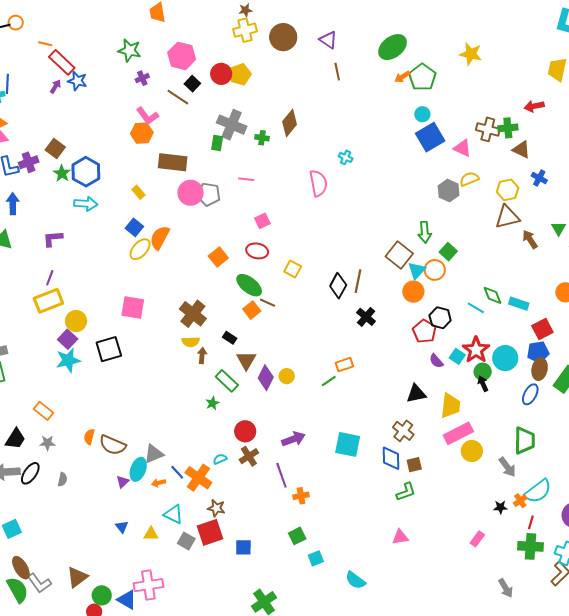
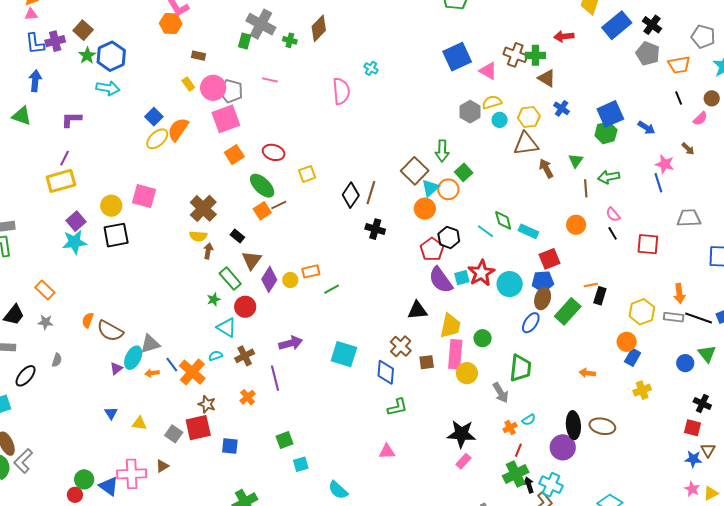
cyan circle: (422, 114) -> (500, 120), moved
brown rectangle: (173, 162) -> (198, 56), size x0.5
yellow rectangle: (138, 192) -> (188, 84), moved
pink square: (262, 221) -> (226, 119), moved, size x1.8
yellow square: (293, 269) -> (307, 174), turned 36
brown line: (268, 303) -> (279, 205), turned -56
black cross: (366, 317) -> (375, 229), turned -30
yellow circle: (76, 321) -> (111, 206), moved
cyan square: (457, 356) -> (462, 278), turned 35
purple semicircle: (436, 361) -> (441, 280), size x1.8
orange rectangle: (344, 365) -> (311, 271), moved
green circle: (483, 372) -> (483, 338), moved
black arrow: (483, 384) -> (529, 485), moved
red circle: (245, 431) -> (245, 307), moved
pink rectangle: (458, 433) -> (455, 354), turned -64
brown square: (414, 465) -> (427, 362), moved
black ellipse: (30, 473) -> (26, 376), moved
cyan semicircle: (538, 491) -> (529, 420), size x0.5
orange cross: (301, 496) -> (248, 397), moved, turned -35
black star: (500, 507) -> (461, 434), moved, size x2.0
cyan triangle: (173, 514) -> (227, 327), moved
green cross: (531, 546) -> (516, 474), turned -35
brown triangle: (77, 577) -> (162, 466), moved, size x0.6
gray L-shape: (39, 583) -> (23, 461), turned 75

